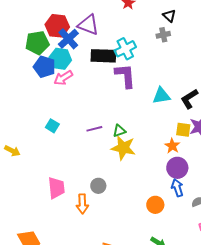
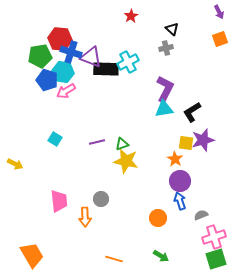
purple triangle: (88, 25) -> (91, 57), moved
blue cross: (68, 39) -> (71, 52), turned -30
purple L-shape: (125, 76) -> (165, 89), moved, turned 32

